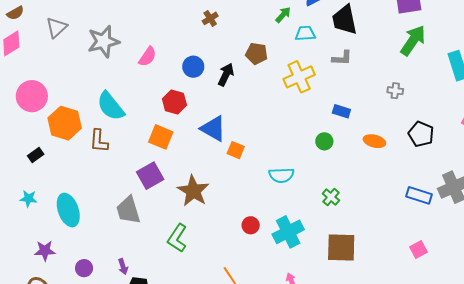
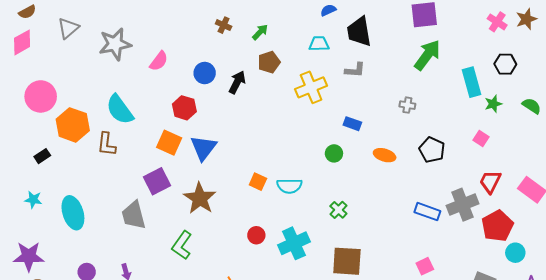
green arrow: (283, 15) -> (260, 32), moved
brown cross: (210, 18) -> (224, 25), turned -35
brown pentagon: (257, 54) -> (269, 62), turned -30
blue triangle: (213, 128) -> (204, 148), moved, turned 36
orange square: (236, 150) -> (258, 182), moved
purple star: (45, 251) -> (29, 256), moved, size x1.4

